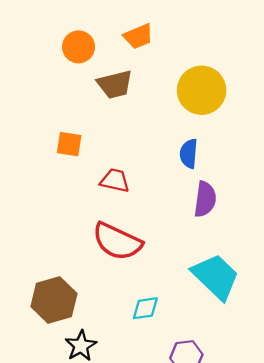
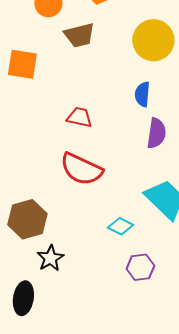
orange square: (69, 144) -> (22, 64), moved, size x1.4
cyan diamond: (145, 308) -> (120, 226), moved, turned 35

